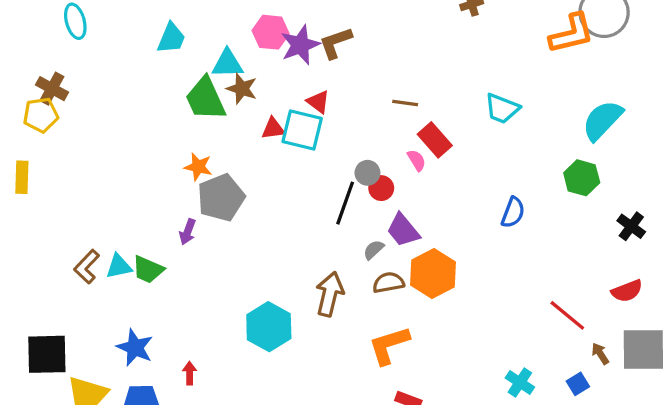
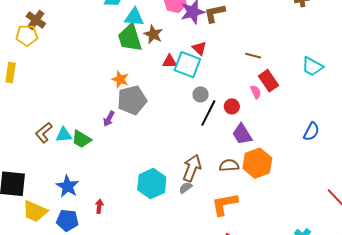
cyan triangle: (227, 64) -> (134, 17), moved
gray circle: (367, 173) -> (201, 94), moved
gray semicircle: (374, 250) -> (186, 188), moved

